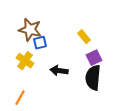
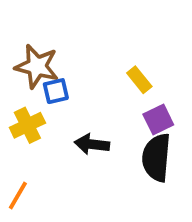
yellow cross: (25, 61) -> (27, 125), turned 30

